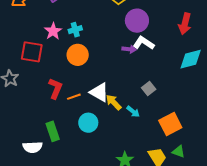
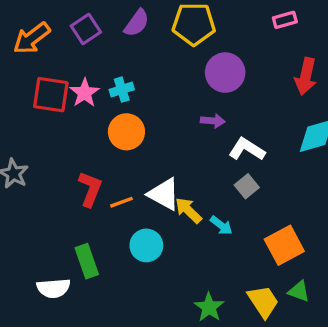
white L-shape: (144, 43) -> (247, 149), moved
red square: (32, 52) -> (51, 95), moved

